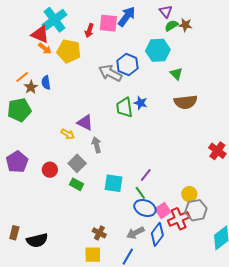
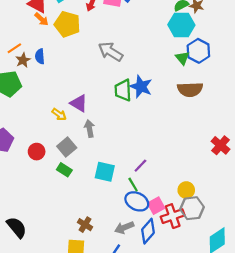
cyan hexagon: (158, 50) -> (181, 25), moved
blue hexagon: (127, 65) -> (198, 51), moved
blue star: (141, 103) -> (141, 87), size x1.5
black semicircle: (37, 240) -> (17, 227), turned -120

